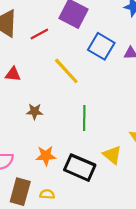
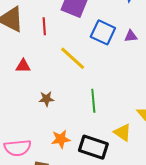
red line: (39, 34) -> (44, 26), turned -60

